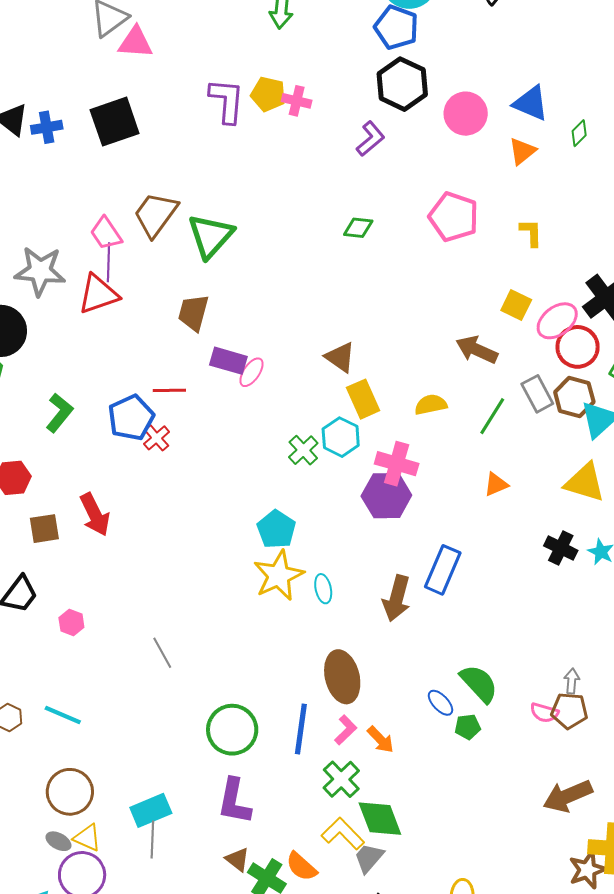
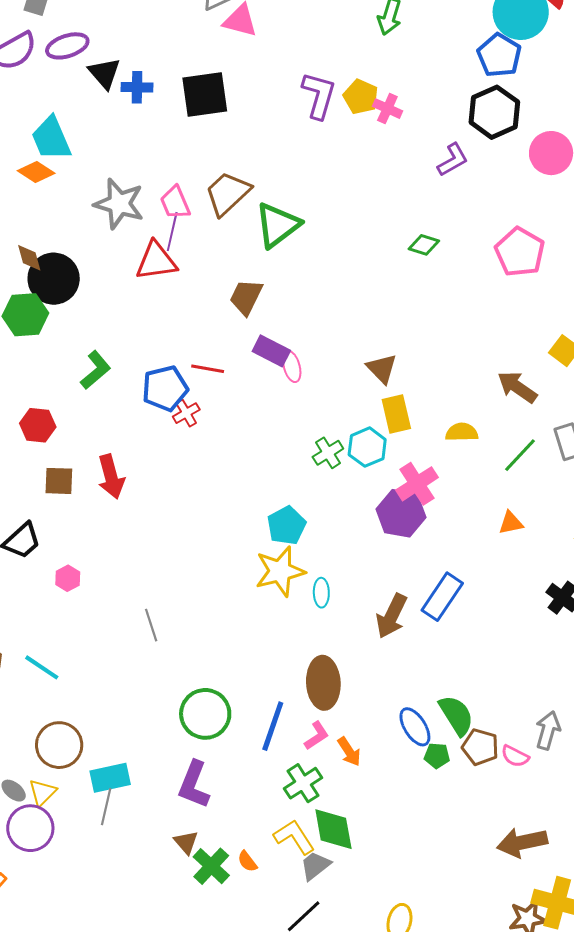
gray star: (40, 271) -> (119, 204), moved
pink ellipse: (251, 372) -> (292, 367), turned -60
pink cross: (397, 464) -> (417, 484), turned 30
gray arrow: (572, 681) -> (548, 730), size x1.5
blue ellipse: (441, 703) -> (415, 727), size x1.4
brown pentagon: (569, 711) -> (480, 747), moved
brown circle: (70, 792) -> (59, 745), moved
yellow triangle: (87, 838) -> (43, 793), turned 40
orange semicircle: (301, 867) -> (247, 861), size x0.7

